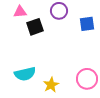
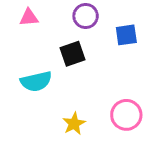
black square: (35, 27) -> (72, 54), moved
cyan semicircle: (25, 74) -> (36, 81), moved

